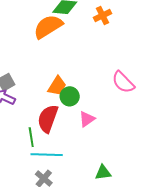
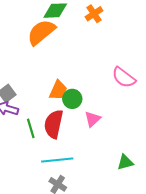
green line: (31, 137) -> (31, 128), moved
green triangle: (103, 173) -> (125, 162), moved

